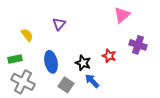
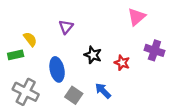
green rectangle: (15, 59) -> (16, 55), moved
black star: (83, 63) -> (93, 55), moved

